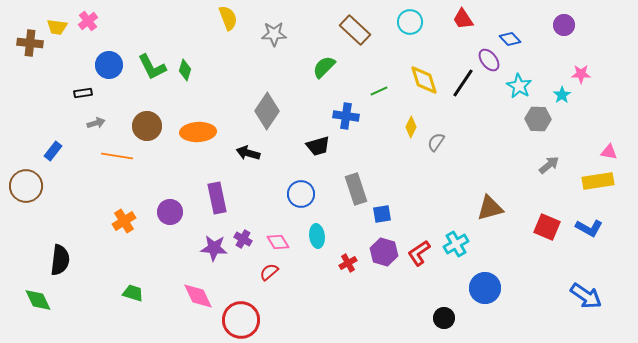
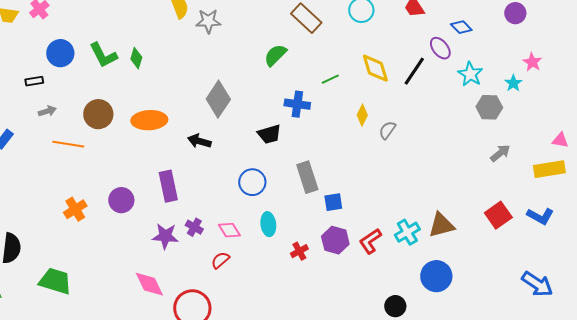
gray star: (274, 34) -> (208, 21), moved
pink star: (581, 74) -> (532, 62), turned 30
brown triangle: (490, 208) -> (441, 225), moved
red square: (547, 227) -> (498, 215), turned 32
green trapezoid: (133, 293) -> (55, 281), moved, size x1.6

